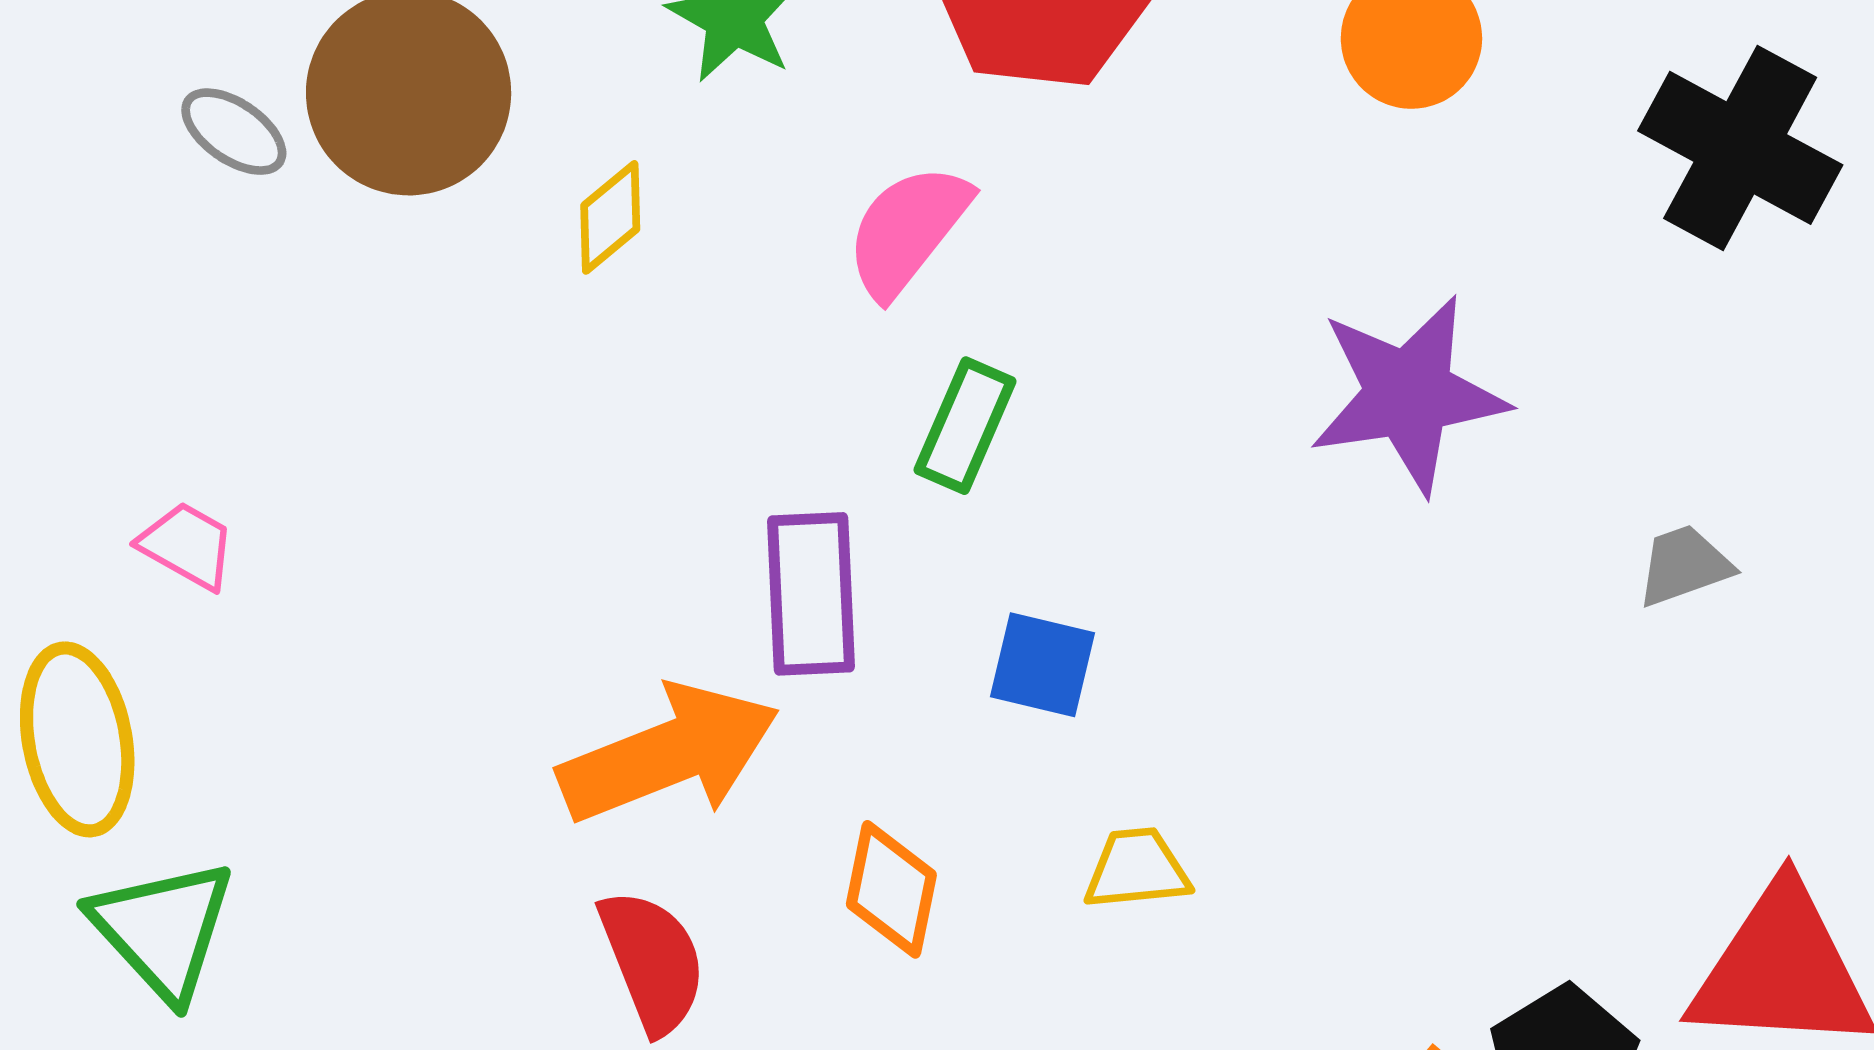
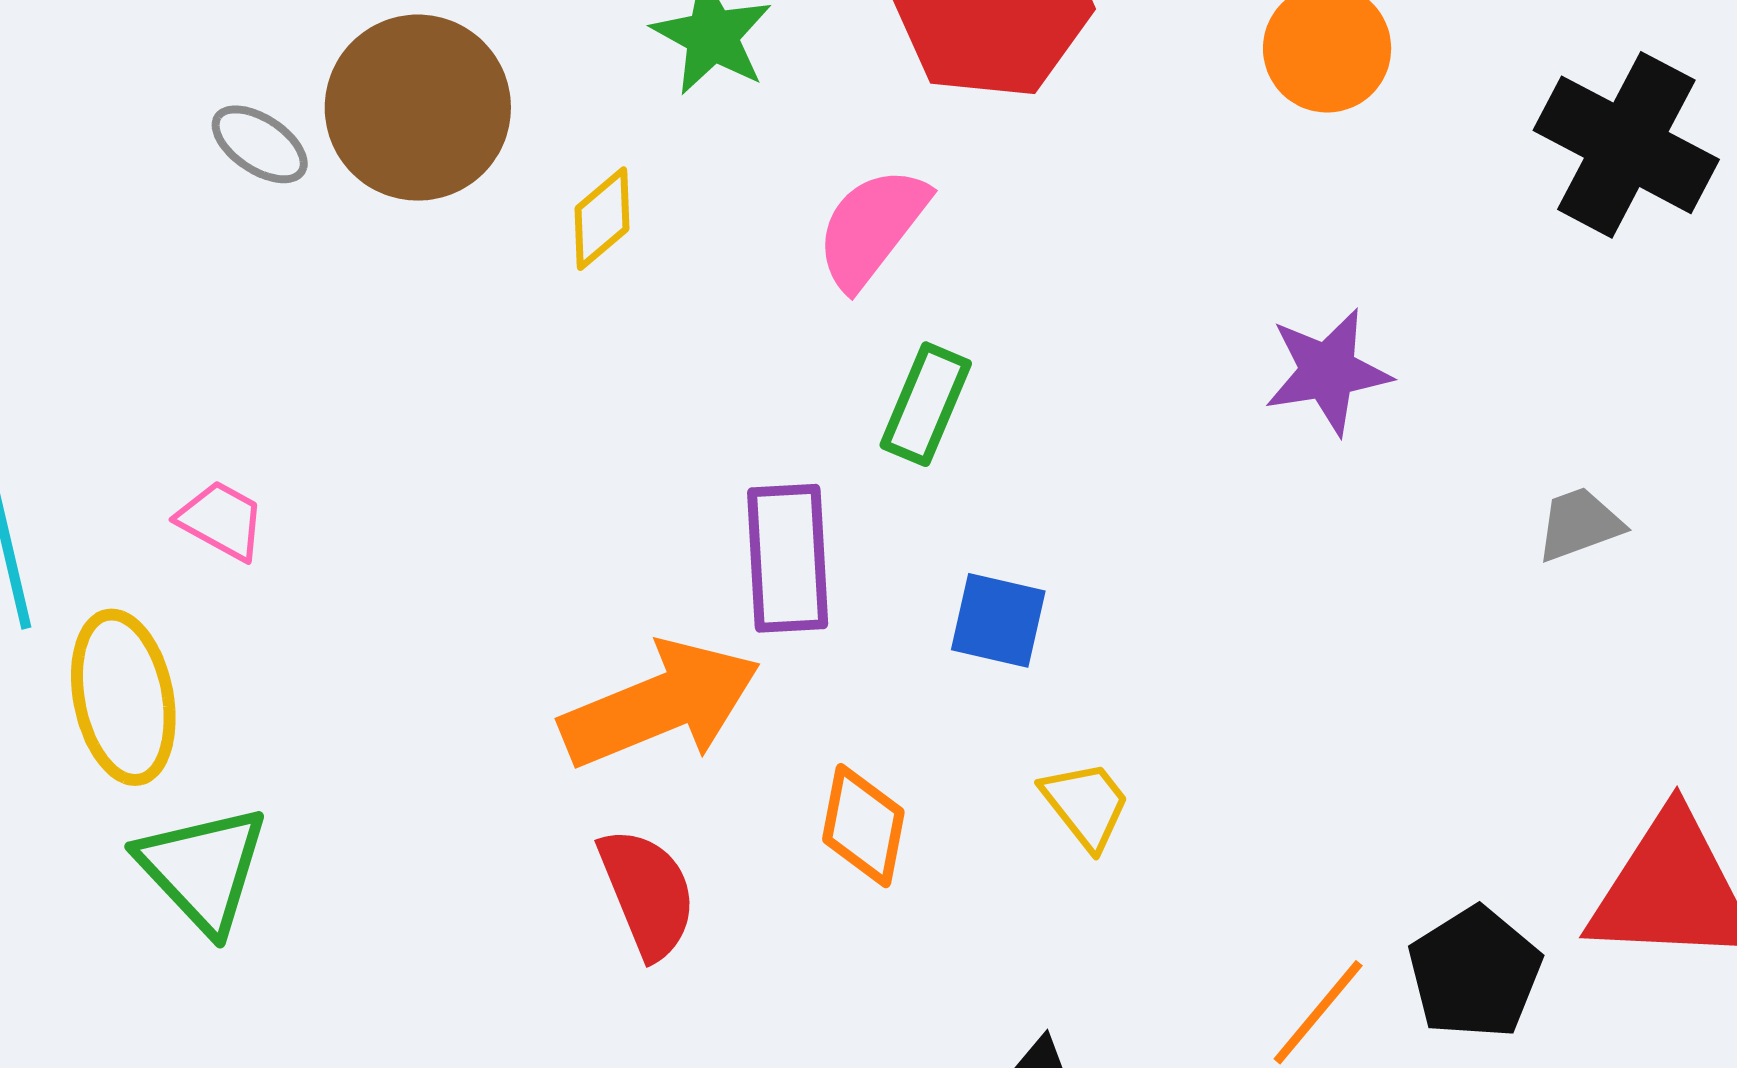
purple star: (1408, 394) -> (1328, 371), size x0.7
yellow trapezoid: (1137, 869) -> (1086, 805), turned 58

